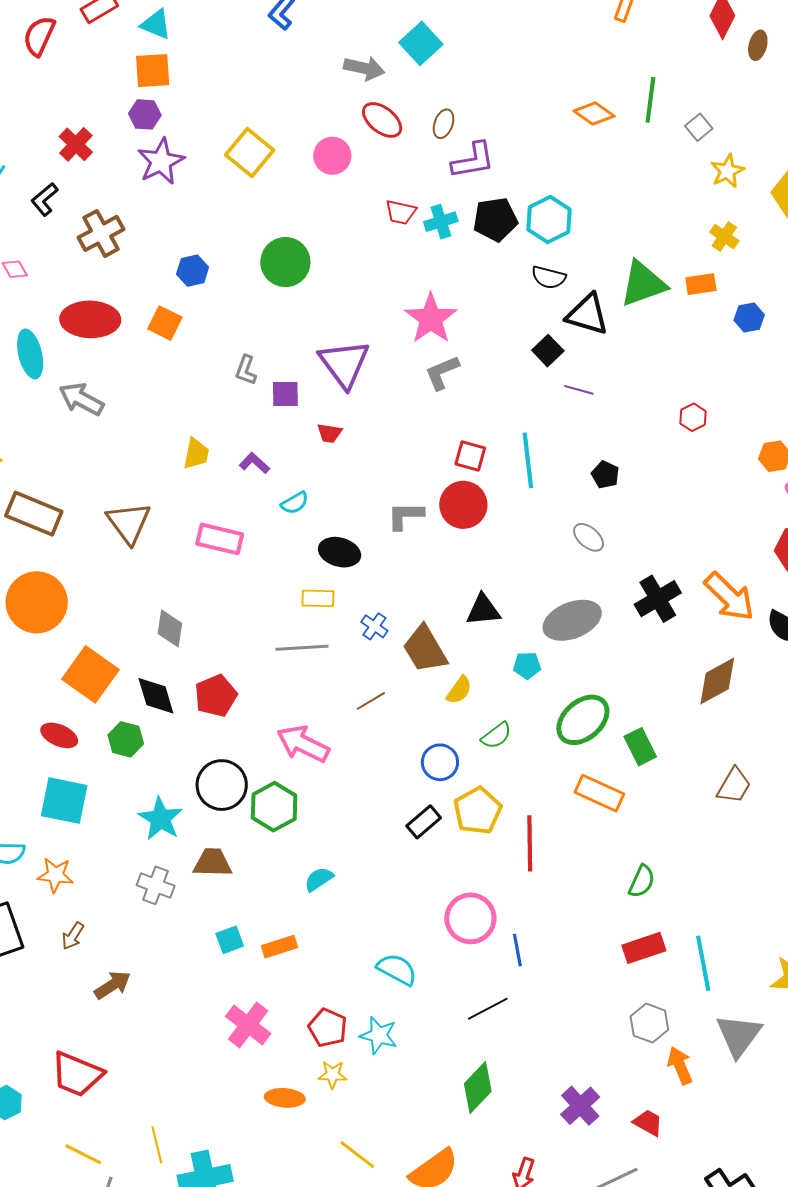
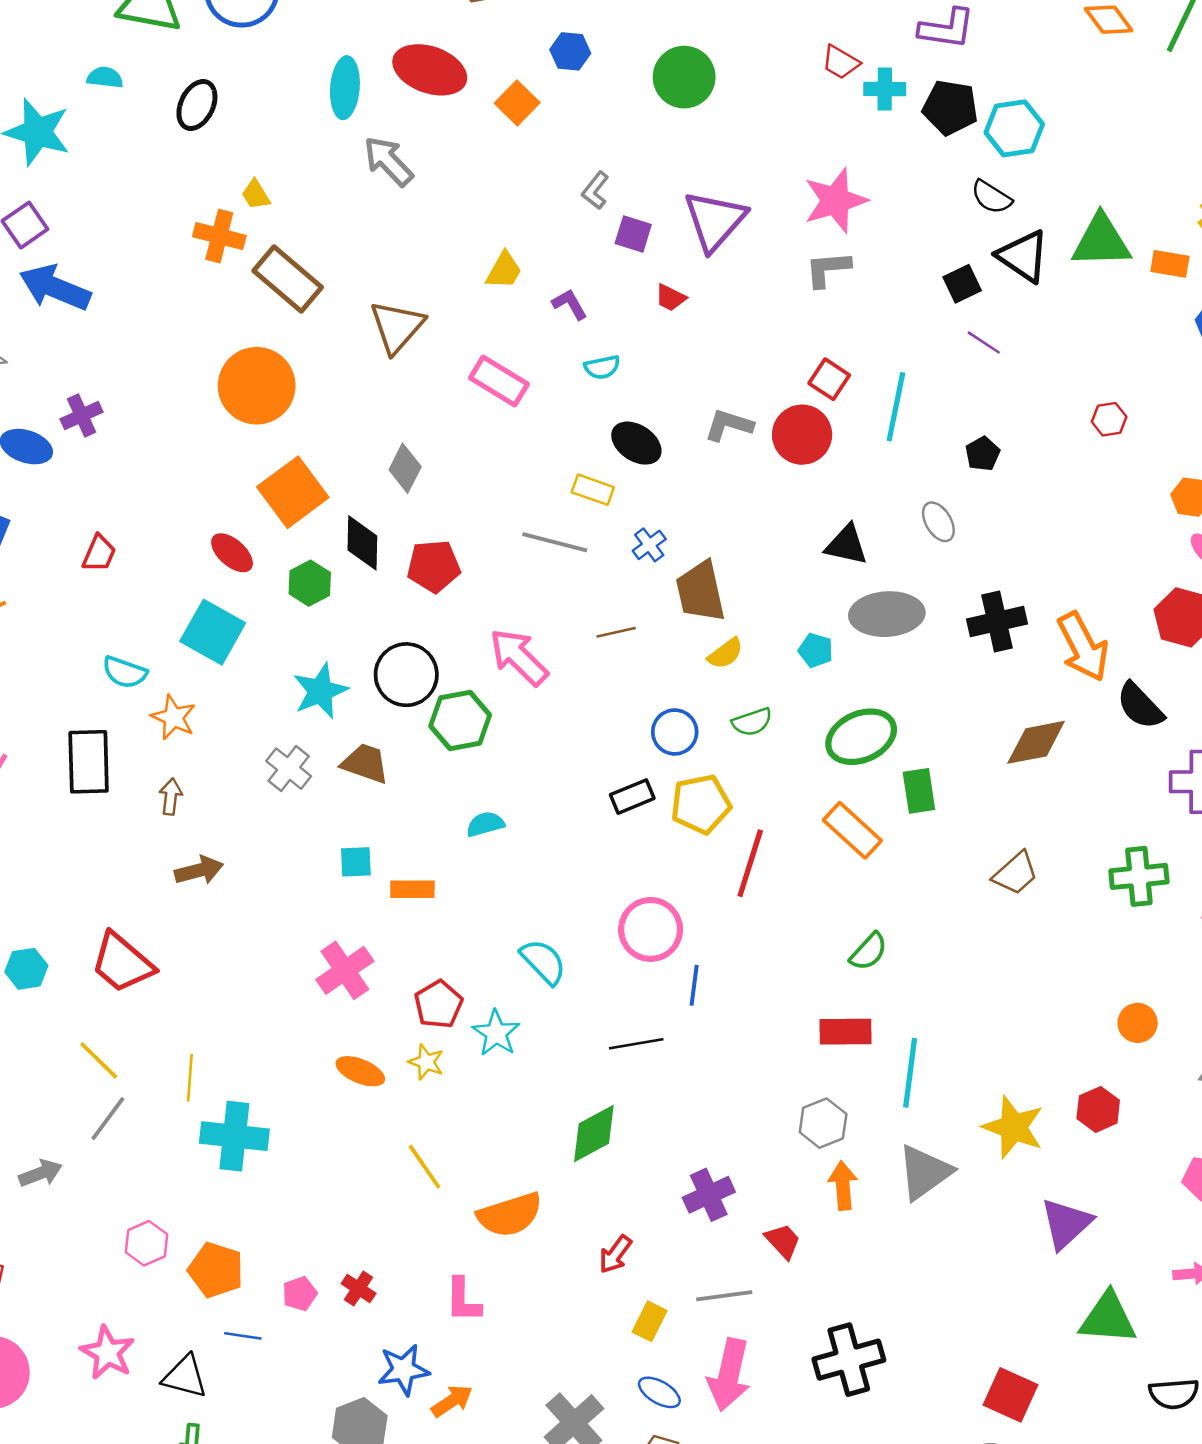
black triangle: (483, 610) -> (846, 545), moved
brown arrow: (73, 936) -> (171, 797), turned 136

